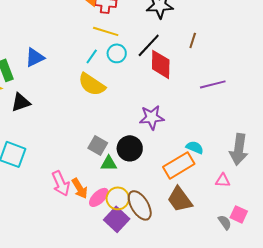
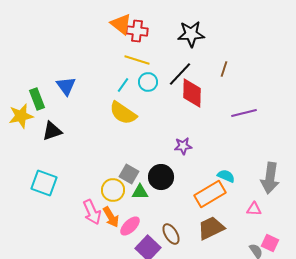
blue triangle: (35, 57) -> (66, 86), turned -40
purple star: (152, 117) -> (183, 146), size x0.7
yellow circle: (118, 198) -> (113, 190), moved
brown trapezoid: (180, 199) -> (211, 228), turned 100
brown ellipse: (140, 205) -> (171, 234), size x0.7

